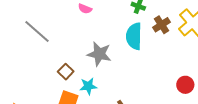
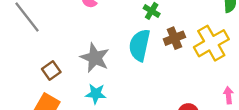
cyan star: (88, 86) -> (96, 94), moved

